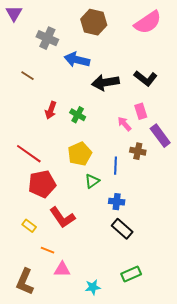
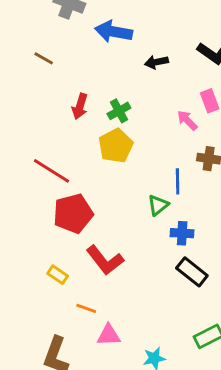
black arrow: (105, 82) -> (156, 62), size x0.6
green cross: (78, 115) -> (119, 111), turned 35
yellow pentagon: (80, 154) -> (116, 146), moved
green triangle: (92, 181) -> (158, 205), moved

